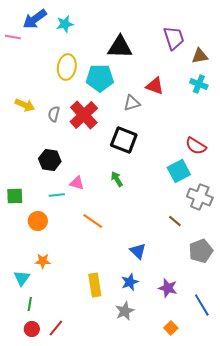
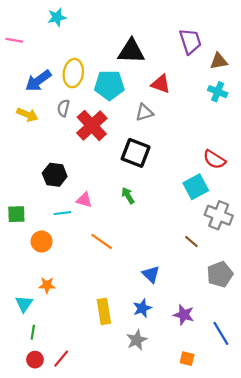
blue arrow: (35, 19) -> (38, 81), moved
cyan star: (65, 24) -> (57, 17), moved
red triangle: (155, 86) -> (161, 84), moved
gray semicircle: (54, 114) -> (63, 108), moved
orange square: (171, 328) -> (187, 359), turned -32

